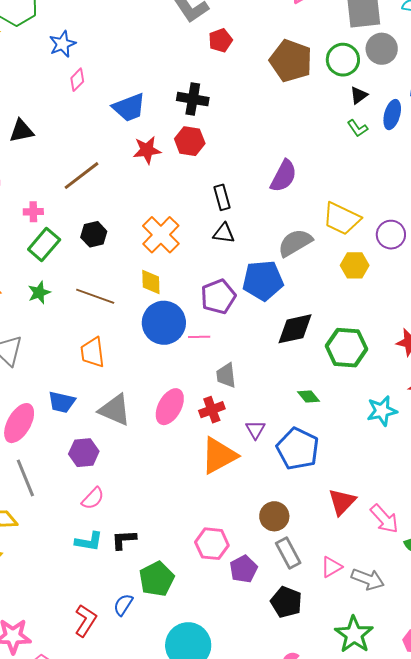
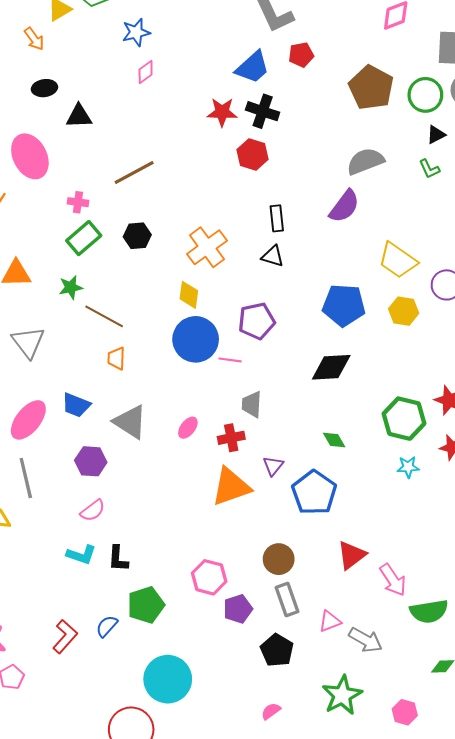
blue trapezoid: (129, 107) -> (253, 67), moved, turned -30
red star: (147, 150) -> (222, 112), moved
gray semicircle: (295, 243) -> (365, 161), moved
blue pentagon: (263, 280) -> (344, 305), moved
brown line: (95, 296) -> (104, 316), moved
green hexagon: (346, 348) -> (404, 419), moved
orange trapezoid: (93, 352) -> (116, 358), size x0.7
pink ellipse: (170, 407) -> (188, 428), size x0.6
cyan star: (382, 411) -> (408, 467), size x0.7
black L-shape: (124, 540) -> (118, 559), turned -92

